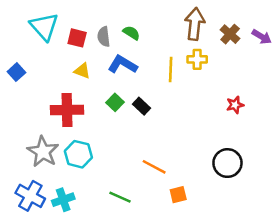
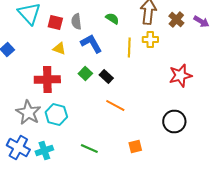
green semicircle: (131, 33) -> (112, 18), moved
blue L-shape: (123, 64) -> (91, 44), turned 30
red star: (235, 105) -> (180, 76), size x1.6
orange line: (154, 167) -> (115, 106), moved

